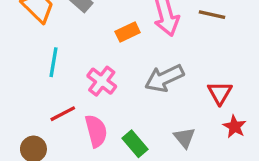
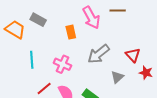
orange rectangle: (128, 32) -> (71, 32), turned -64
gray triangle: (184, 138) -> (117, 77), moved, turned 40

